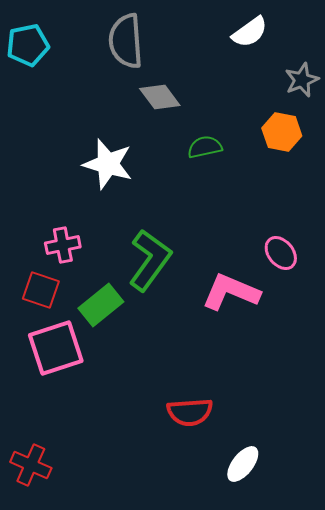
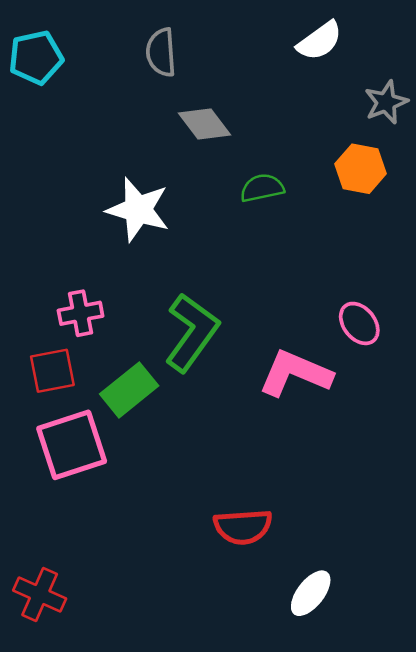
gray semicircle: (126, 41) -> (161, 52), size x0.7
red square: (41, 290) -> (52, 371), turned -30

